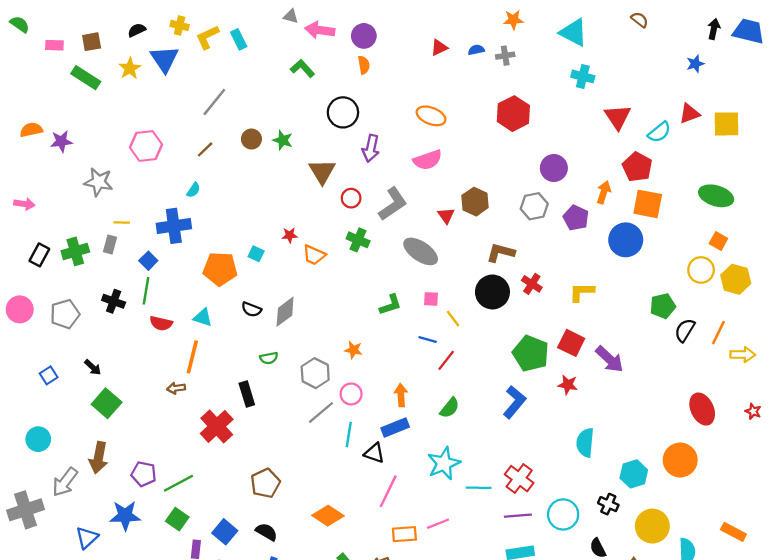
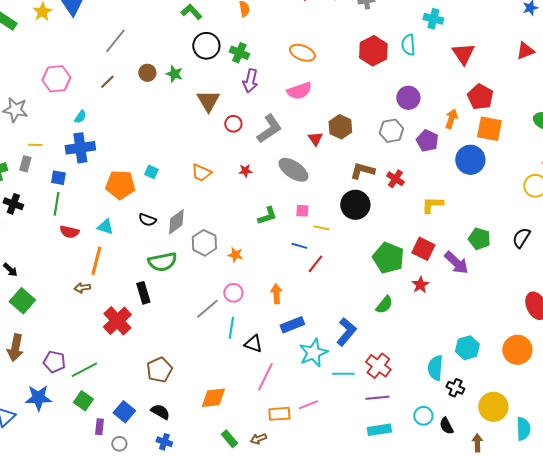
black circle: (343, 112) -> (206, 46), moved
cyan semicircle: (659, 132) -> (408, 45), moved, turned 125
cyan semicircle: (194, 190) -> (80, 117), moved
red star: (290, 235) -> (245, 171), moved
green cross: (358, 240) -> (239, 53), moved
blue square: (148, 261) -> (58, 178), turned -35
red cross: (532, 284) -> (395, 179), moved
black cross: (114, 301) -> (13, 204), moved
green pentagon: (663, 306) -> (479, 239), moved, turned 30
yellow line: (453, 319) -> (321, 228), turned -42
green semicircle: (269, 358) -> (162, 262), size x1.8
gray hexagon: (315, 373) -> (204, 243), moved
red star: (568, 385) -> (420, 285), turned 30
blue L-shape: (514, 402) -> (346, 332), moved
green semicircle: (450, 408) -> (384, 305), moved
blue rectangle: (395, 428) -> (292, 325), moved
cyan semicircle: (585, 443) -> (435, 368), moved
cyan hexagon: (634, 474) -> (467, 348), moved
cyan circle: (563, 514) -> (423, 416), moved, size x0.7
orange diamond: (328, 516) -> (213, 398), turned -40

